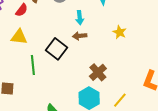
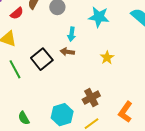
green line: (33, 65) -> (15, 69), turned -36
brown cross: (98, 72) -> (91, 98), moved

